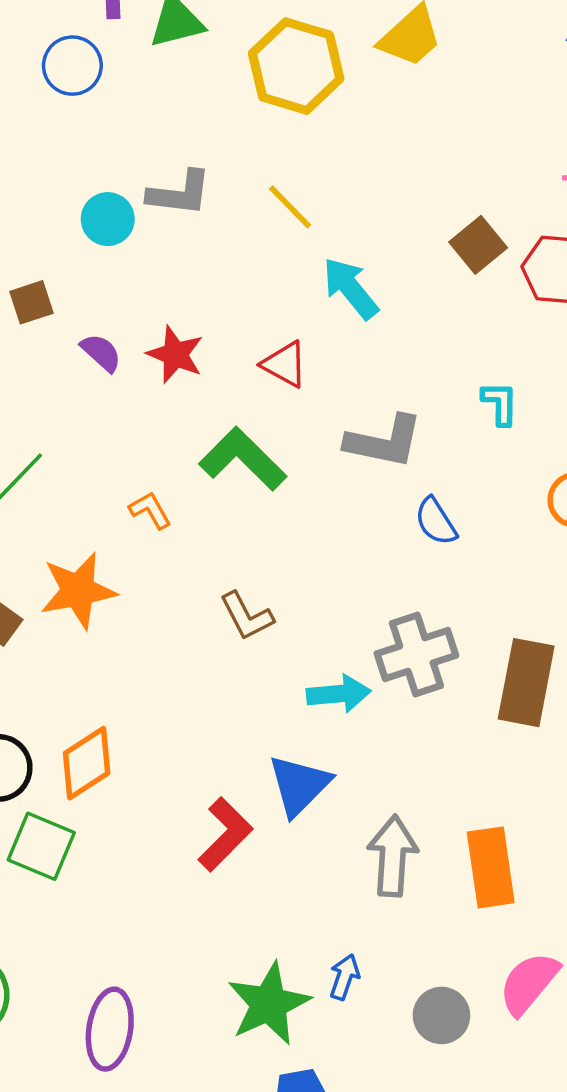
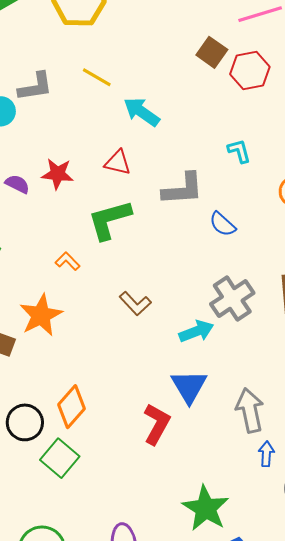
brown square: (478, 245) -> (212, 52), moved
green L-shape: (243, 459) -> (109, 220), turned -45
green square: (41, 846) -> (60, 458), turned 33
blue arrow: (344, 977) -> (266, 454), moved

